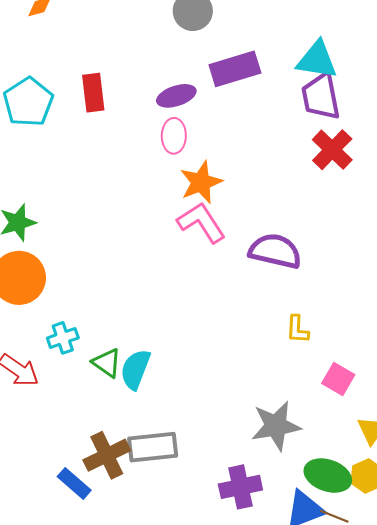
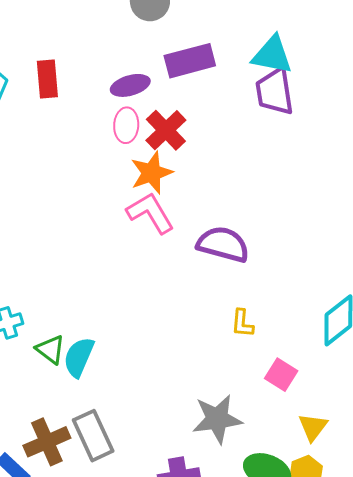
red cross: (332, 150) -> (166, 130), moved
gray rectangle: (153, 447) -> (93, 436), turned 69

